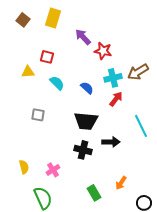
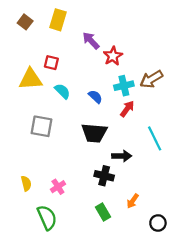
red star: (103, 51) -> (113, 56), turned 30
yellow triangle: (28, 72) -> (31, 79), size x1.6
gray square: (38, 115) -> (42, 126), size x1.5
black cross: (83, 150) -> (104, 176), moved

